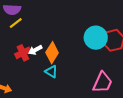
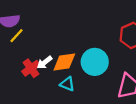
cyan circle: (96, 38) -> (95, 62), moved
orange diamond: (52, 53) -> (64, 62), turned 60

